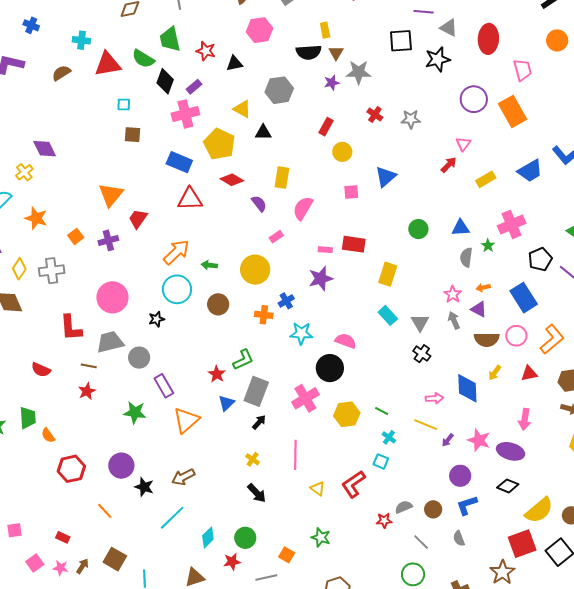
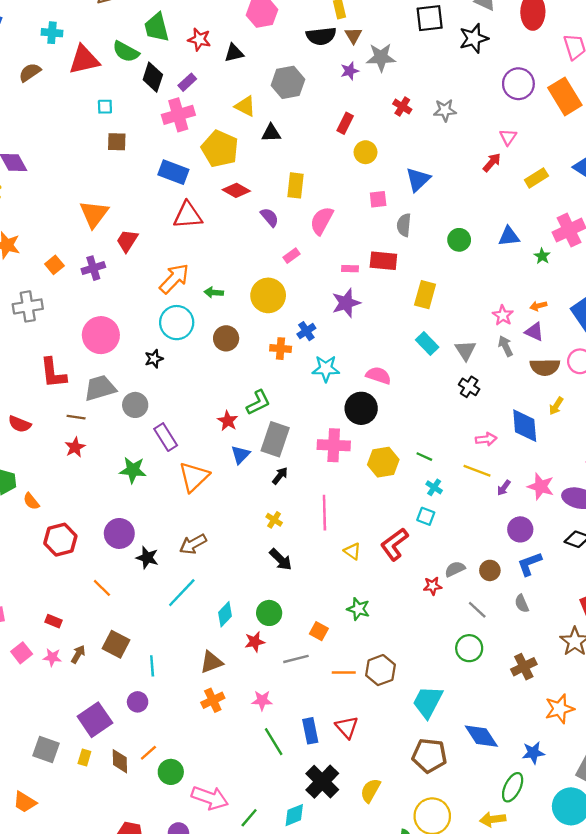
gray semicircle: (466, 257) -> (404, 225), moved
pink cross: (305, 398) -> (334, 445), turned 36

